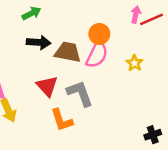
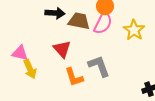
yellow star: (135, 63) -> (134, 30), size x1.5
gray L-shape: (80, 93) -> (99, 66), moved

